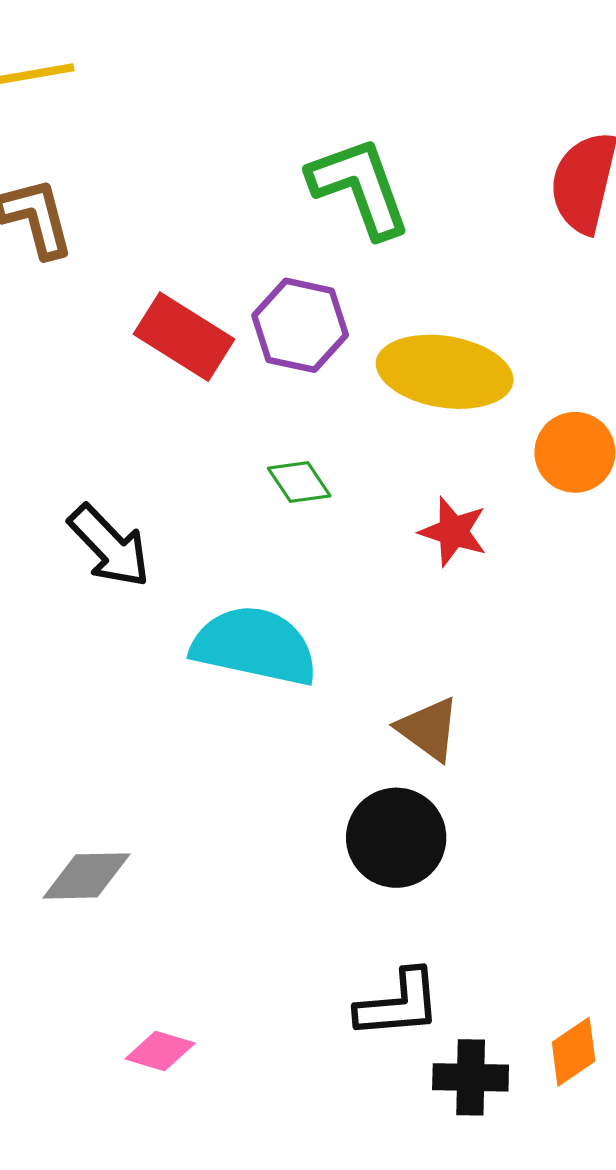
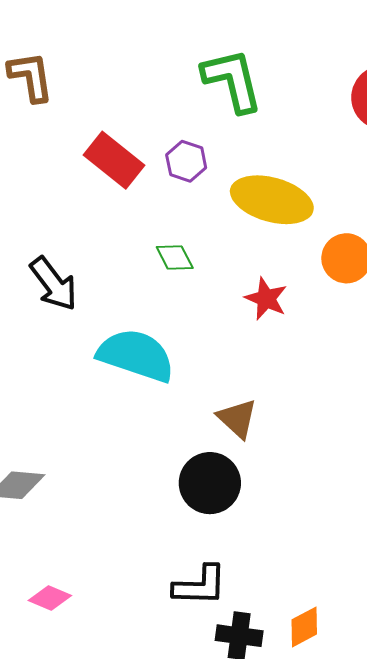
purple hexagon: (300, 325) -> (186, 161), size x0.7

